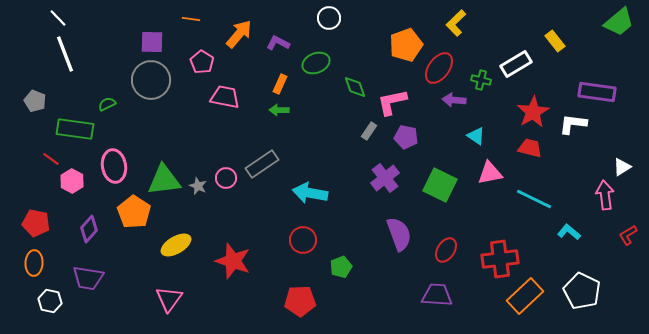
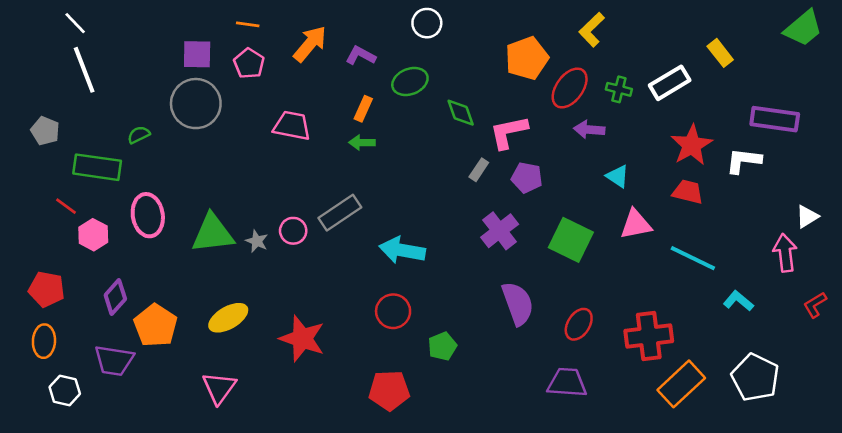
pink pentagon: (202, 62) -> (249, 63), moved
green cross: (481, 80) -> (619, 89), moved
orange pentagon: (134, 212) -> (156, 326), moved

